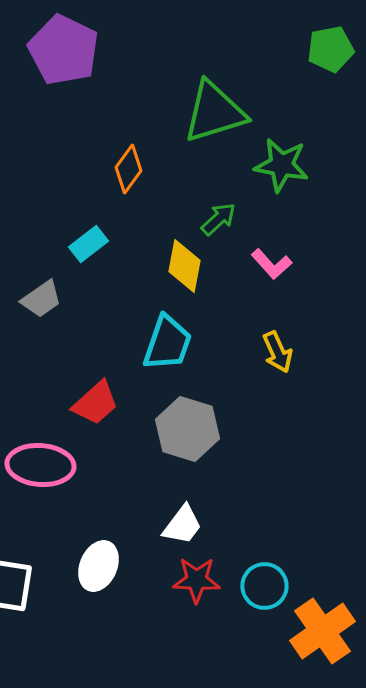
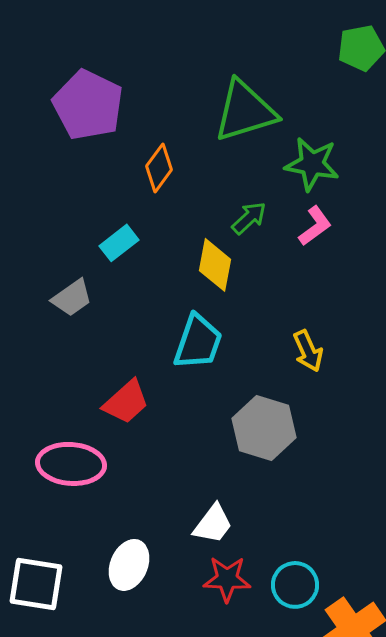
purple pentagon: (63, 50) -> (88, 105), moved
pink L-shape: (271, 264) -> (315, 226), moved, turned -84
gray hexagon: (187, 429) -> (264, 428), moved

